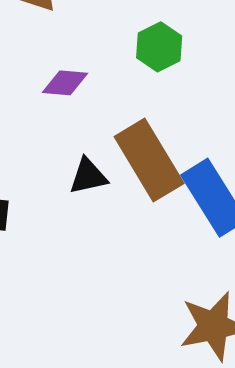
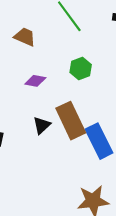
black triangle: (88, 176) -> (42, 125), turned -36

